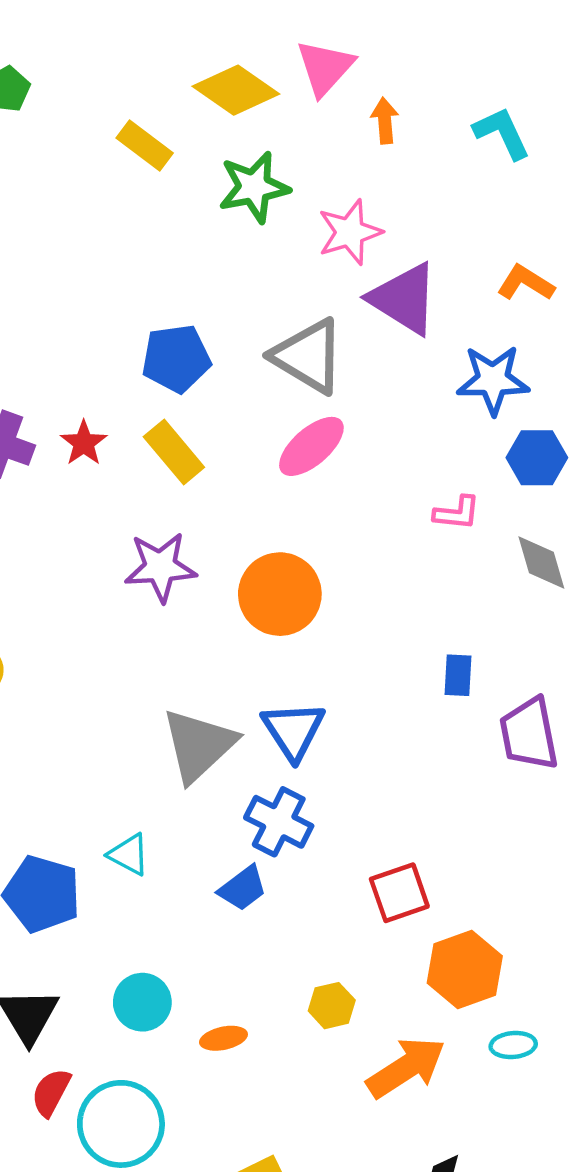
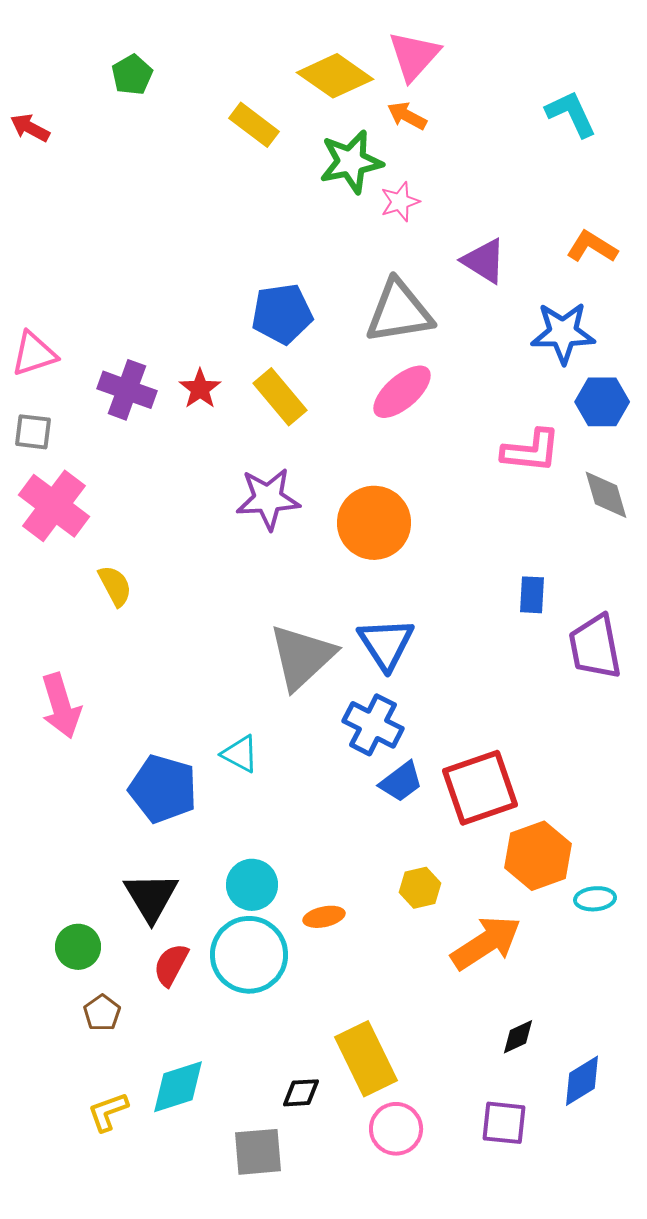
orange arrow: (385, 121) -> (407, 116), moved, turned -57
pink star: (350, 232) -> (400, 202), moved, size x0.7
purple triangle: (404, 299) -> (484, 261), size x0.7
gray triangle: (308, 356) -> (399, 312), turned -40
pink L-shape: (457, 513) -> (531, 451), size x1.4
blue trapezoid: (243, 888) -> (401, 782), moved
red square: (399, 893) -> (480, 788), size x1.4
cyan ellipse: (513, 1045) -> (595, 899), moved
cyan circle: (121, 1124) -> (249, 955), moved

